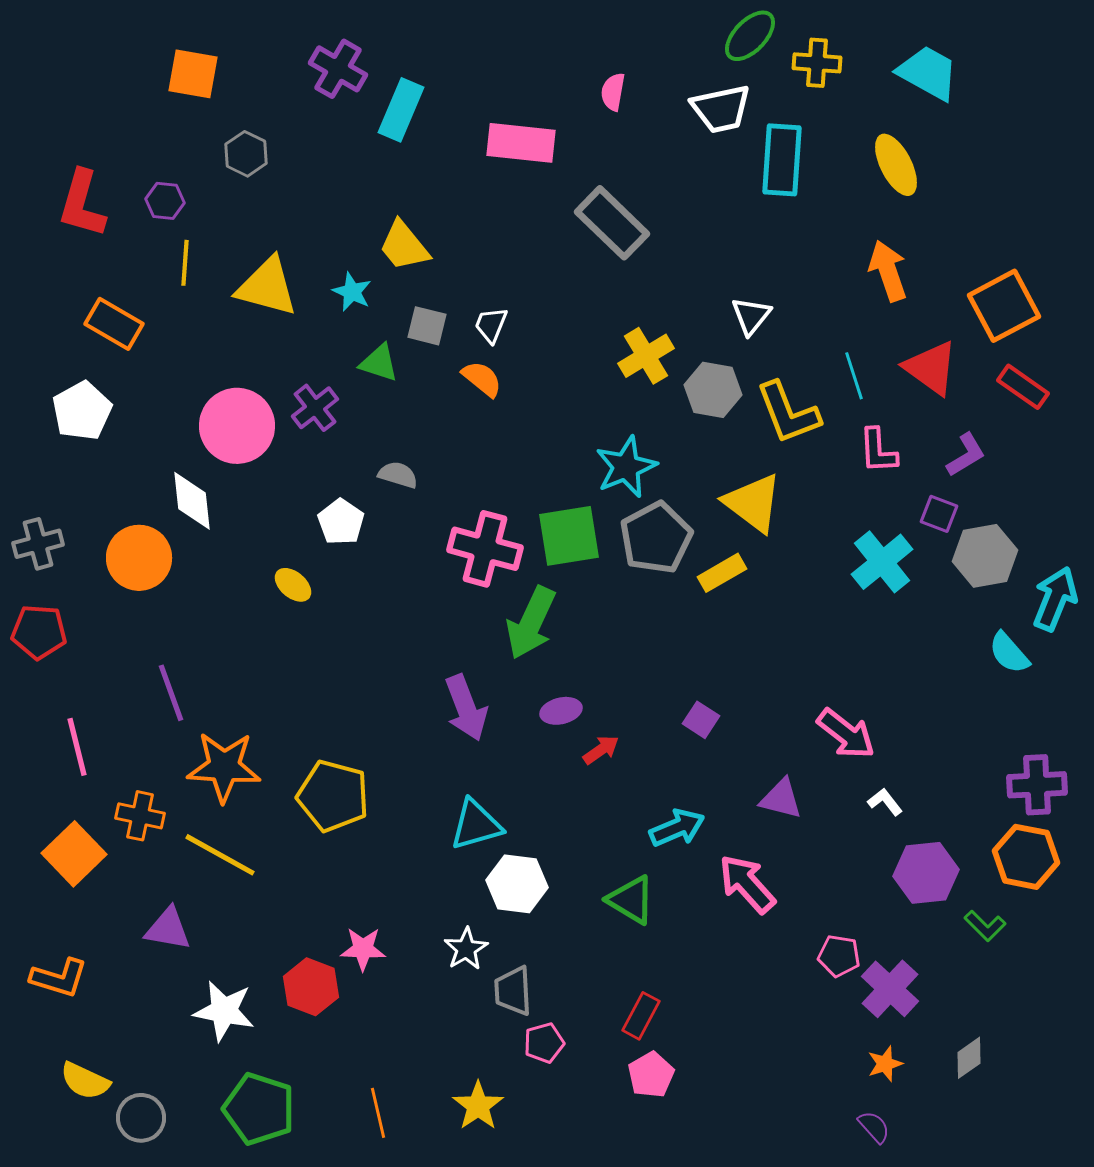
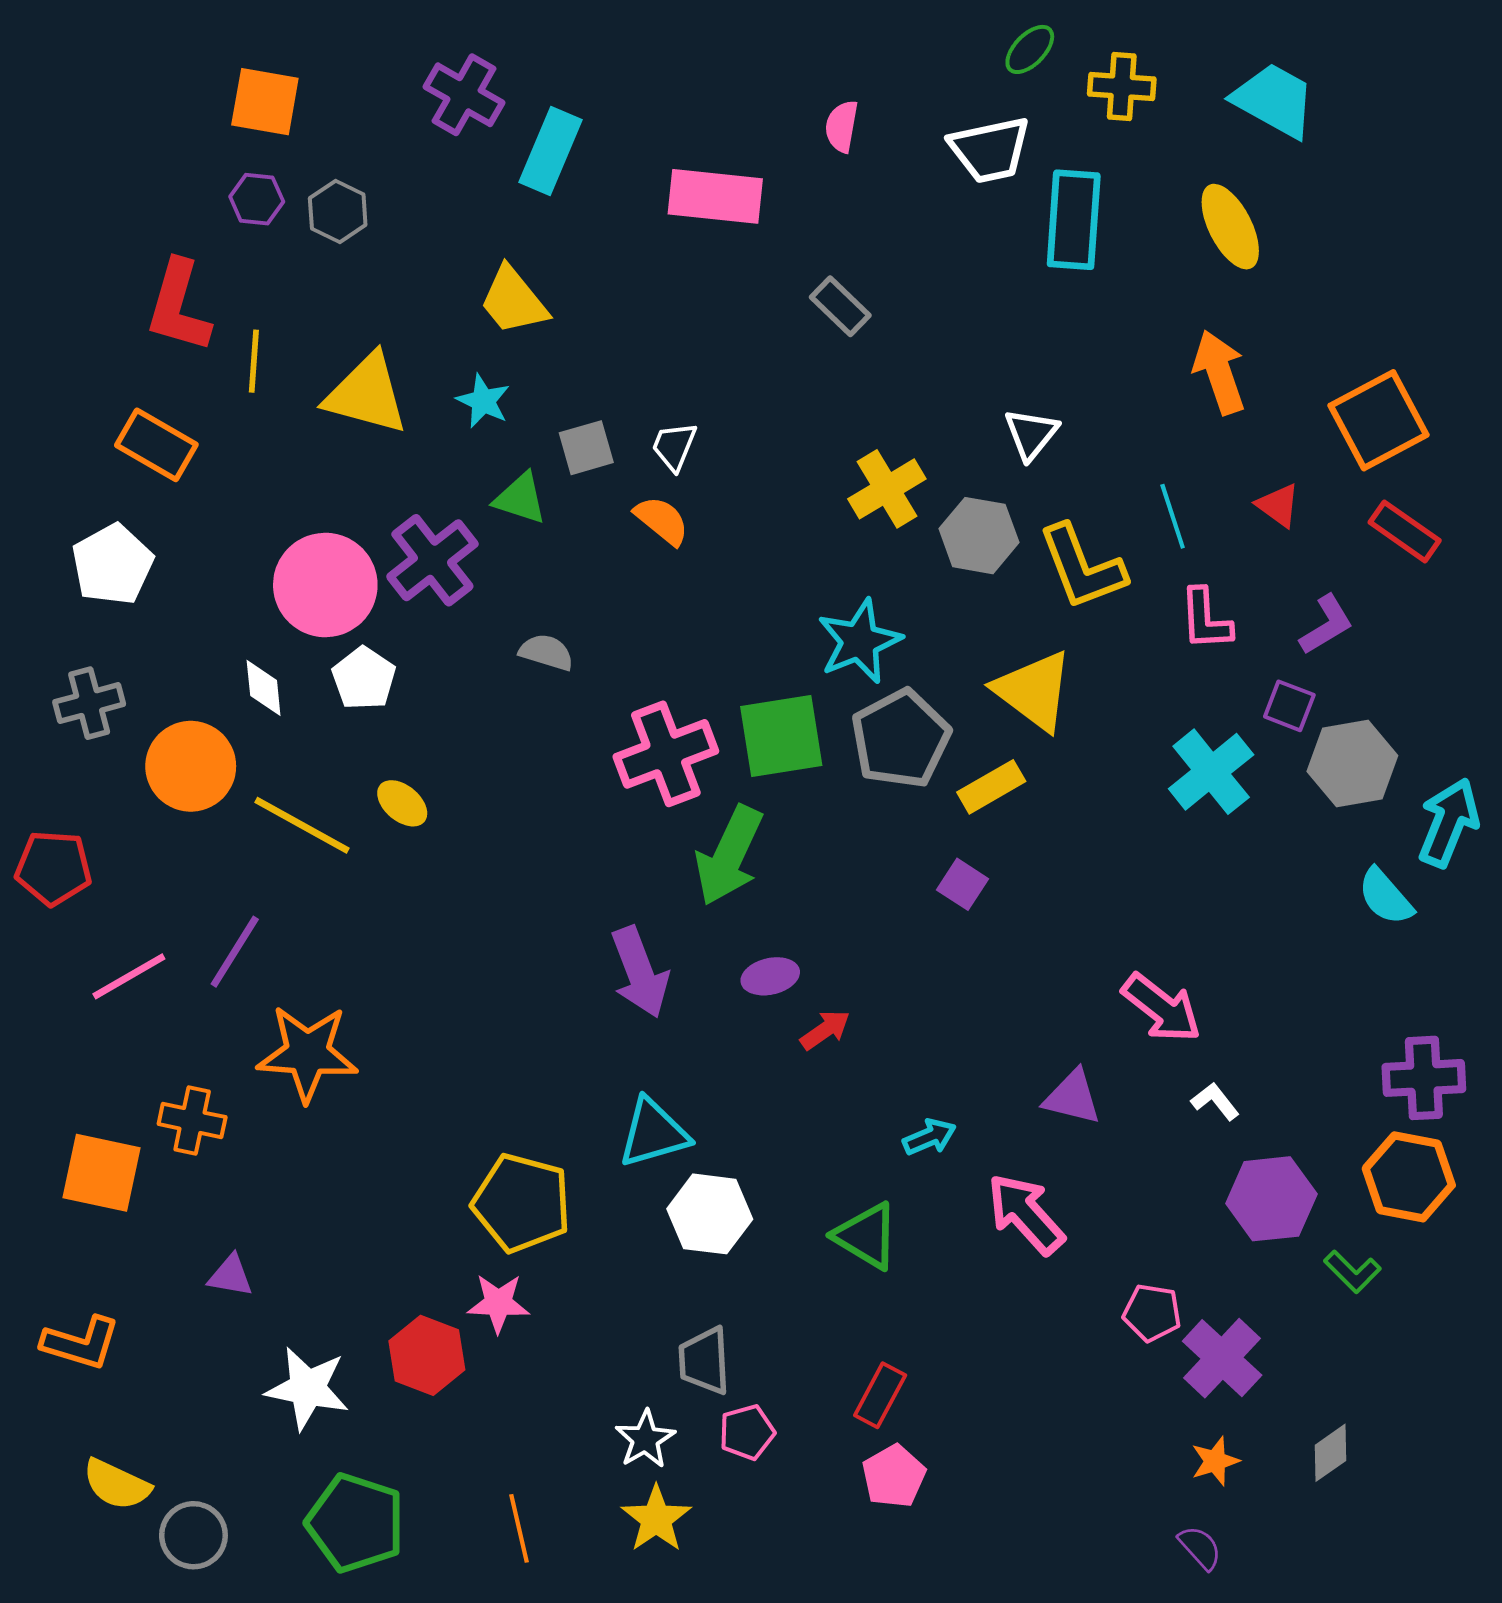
green ellipse: (750, 36) -> (1030, 49), size x0.7
purple hexagon: (165, 201) -> (257, 199), moved
red L-shape: (82, 204) -> (178, 306), moved
gray rectangle: (612, 223) -> (840, 306), size x0.6
yellow trapezoid: (404, 246) -> (513, 301), moved
gray square: (427, 326) -> (586, 448), turned -30
red triangle: (931, 368) -> (1278, 505), size x0.6
purple cross: (315, 408) -> (432, 560), size x1.4
white diamond: (192, 501) -> (264, 688), size x0.7
white pentagon: (341, 522) -> (364, 678), moved
gray cross: (38, 544) -> (89, 703), moved
pink cross: (485, 549) -> (666, 754), turned -36
purple line: (171, 693) -> (235, 952), turned 52
purple square: (701, 720) -> (962, 884), moved
pink line: (77, 747) -> (129, 976), moved, turned 74
yellow pentagon: (333, 796) -> (522, 1203), moved
cyan arrow: (677, 828) -> (930, 1137), size x0.7
orange square: (74, 854) -> (101, 1173), turned -34
yellow line: (220, 855) -> (302, 825), moved
purple triangle: (168, 929) -> (231, 1276), size x0.7
white star: (466, 949) -> (645, 1439), moved

